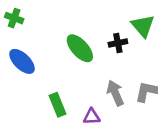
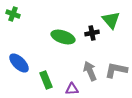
green ellipse: (80, 48) -> (63, 37), turned -30
blue ellipse: (22, 61) -> (19, 63), moved

